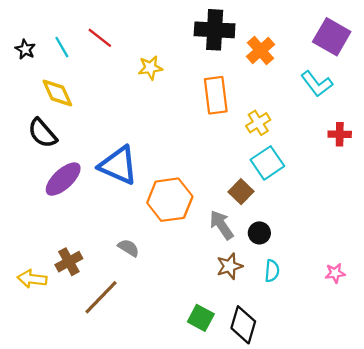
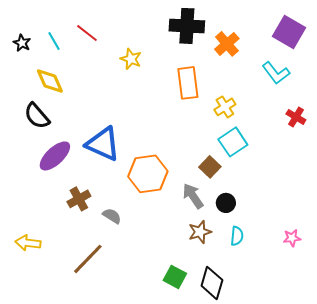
yellow star: (150, 68) -> (131, 59), turned 30
red cross: (340, 134) -> (296, 117), turned 30
brown cross: (69, 262) -> (79, 199), moved

